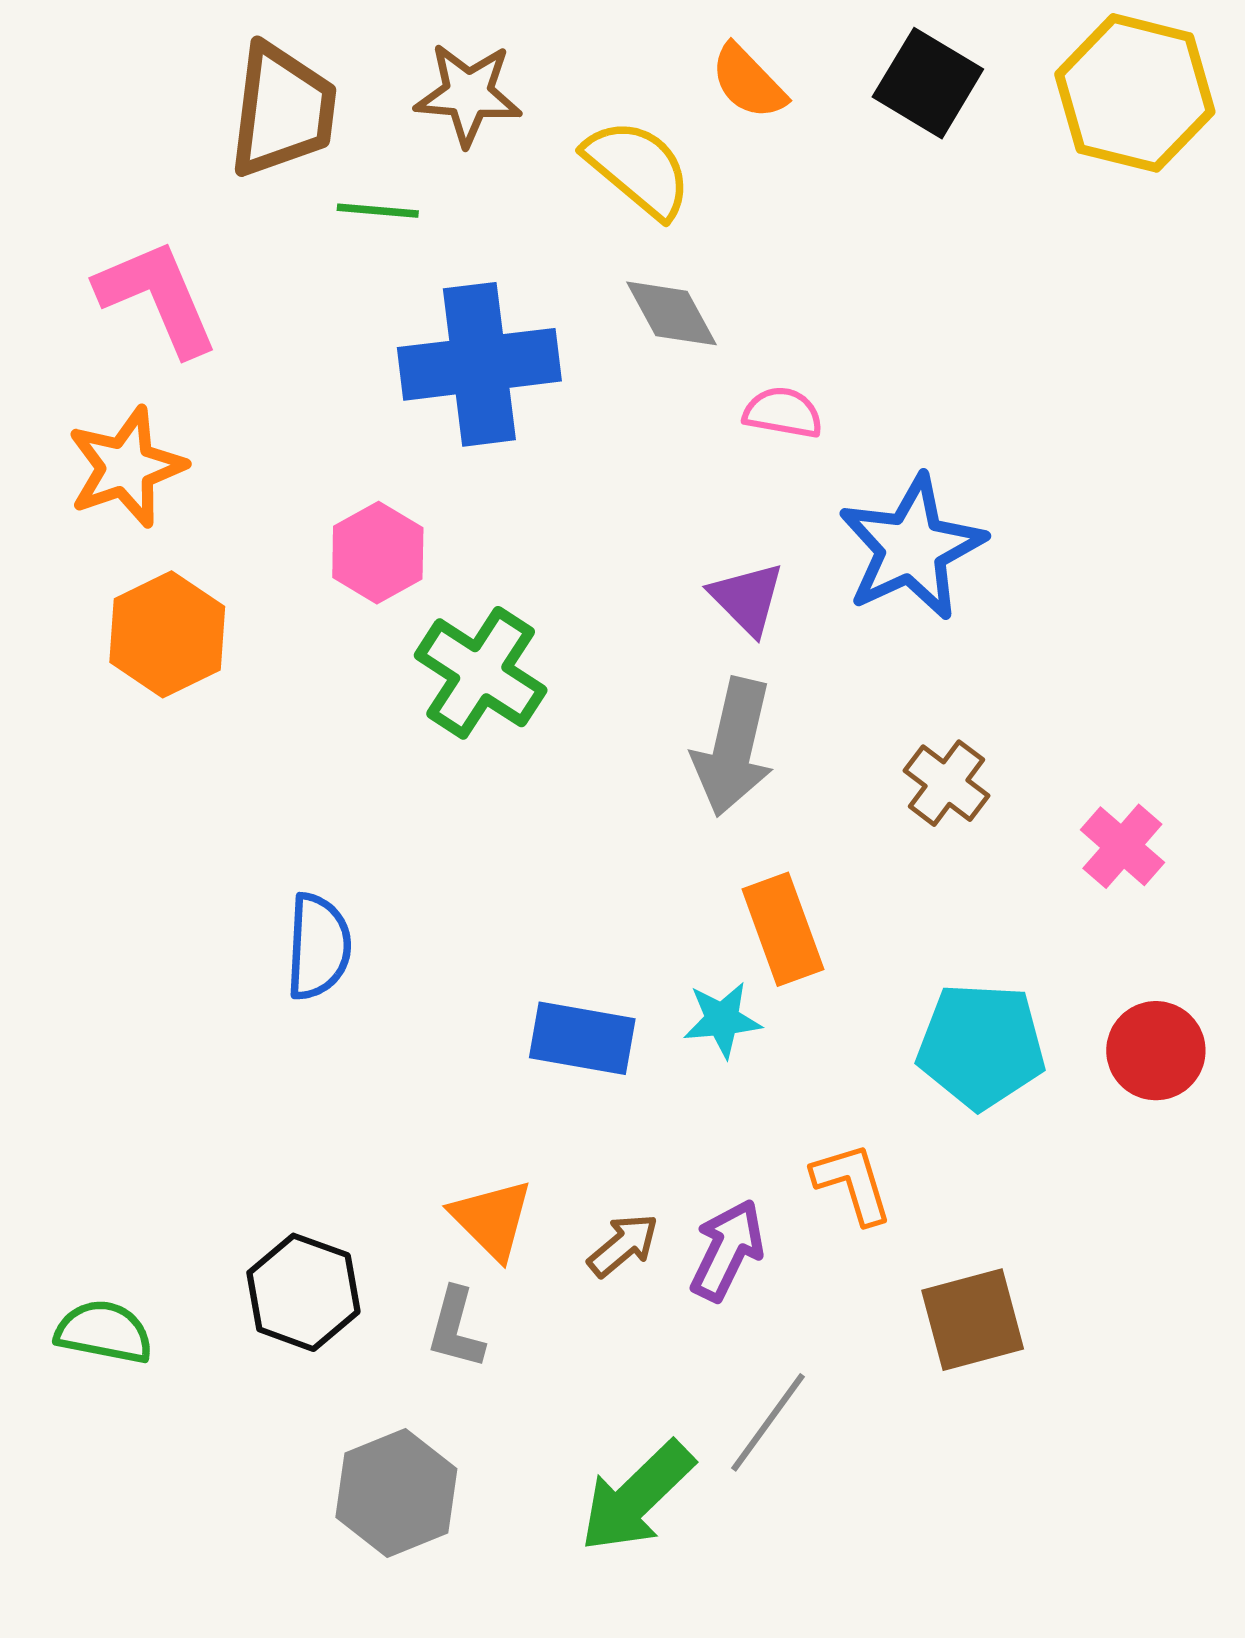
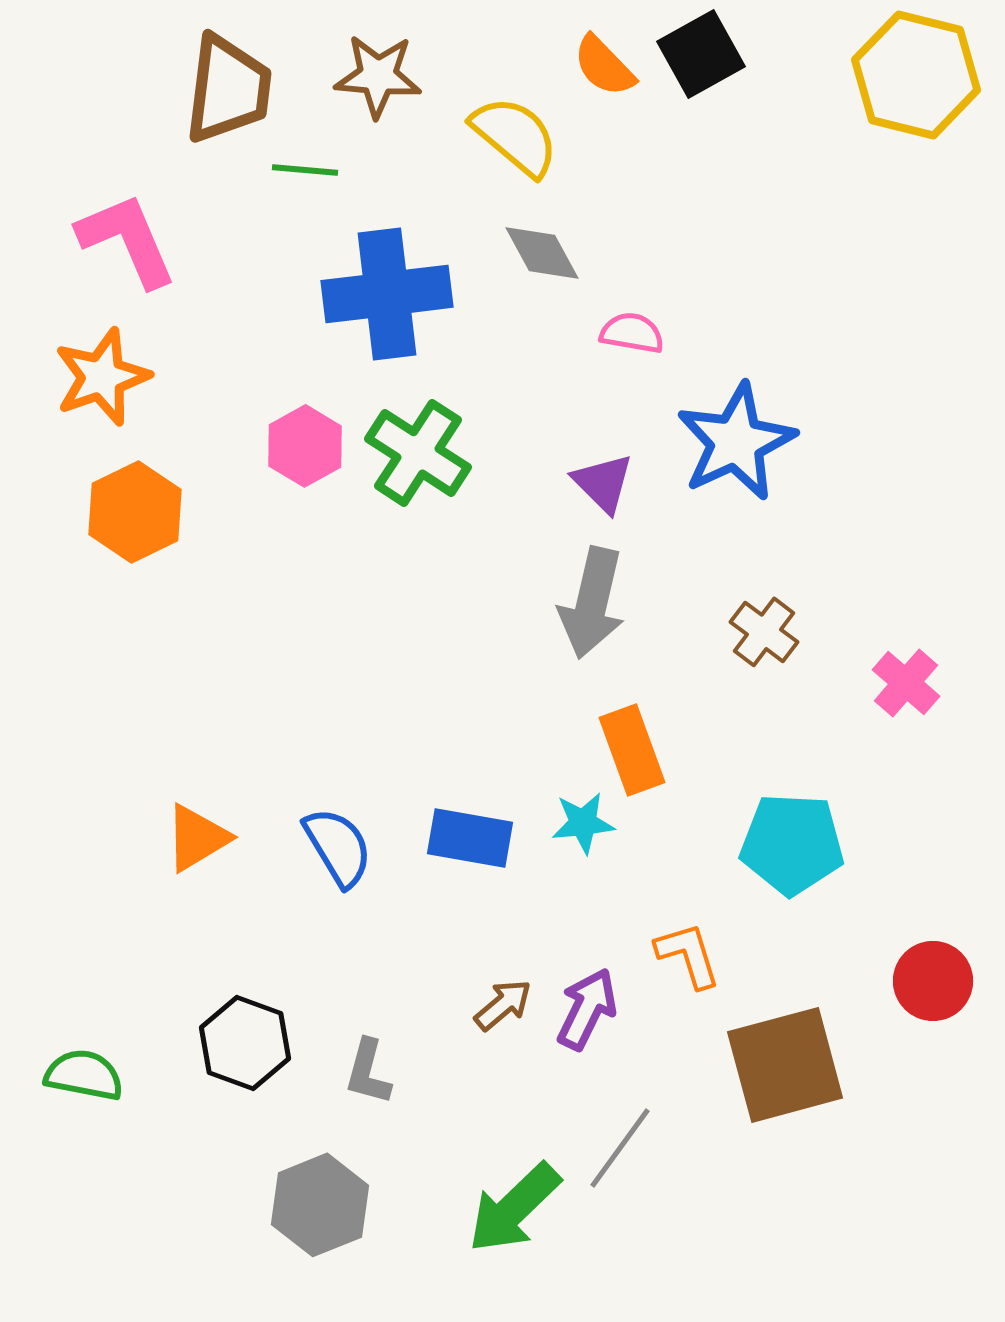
black square: (928, 83) -> (701, 54), moved, turned 30
green cross: (481, 673) -> (418, 453), moved
blue semicircle: (318, 947) -> (338, 847), moved, turned -34
red circle: (1156, 1051) -> (933, 981), moved
orange triangle: (492, 1219) -> (197, 838), moved, turned 44
brown square: (973, 1320) -> (785, 1065), size x1.4

